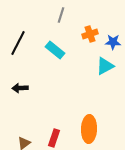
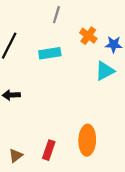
orange cross: (90, 34) -> (88, 36), turned -35
cyan rectangle: (55, 50) -> (50, 53), turned -48

